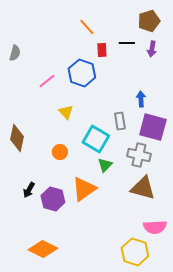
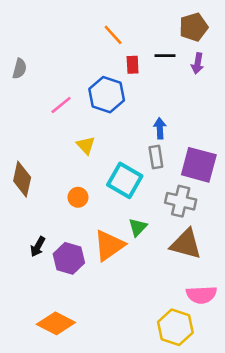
blue arrow: (141, 99) -> (160, 128), moved
green triangle: (105, 165) -> (138, 227), moved

